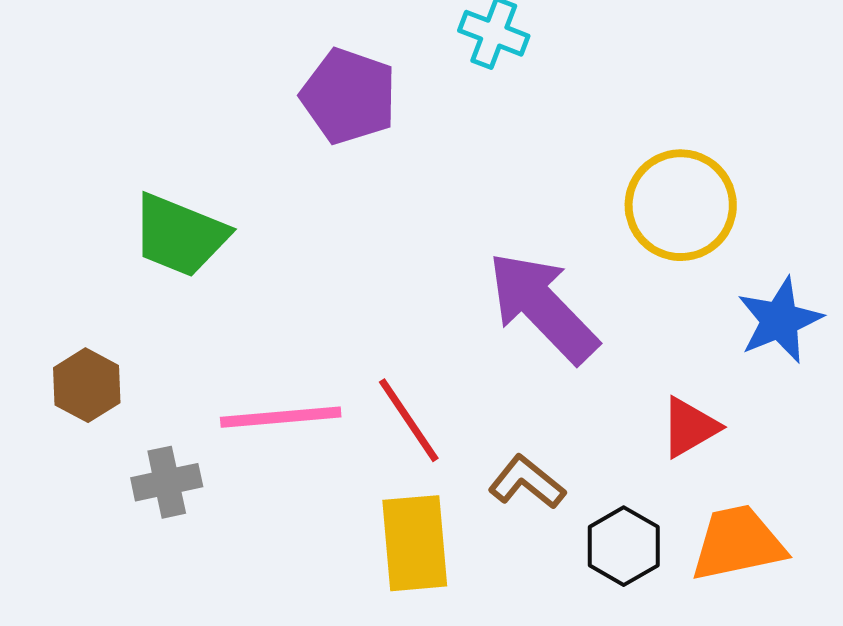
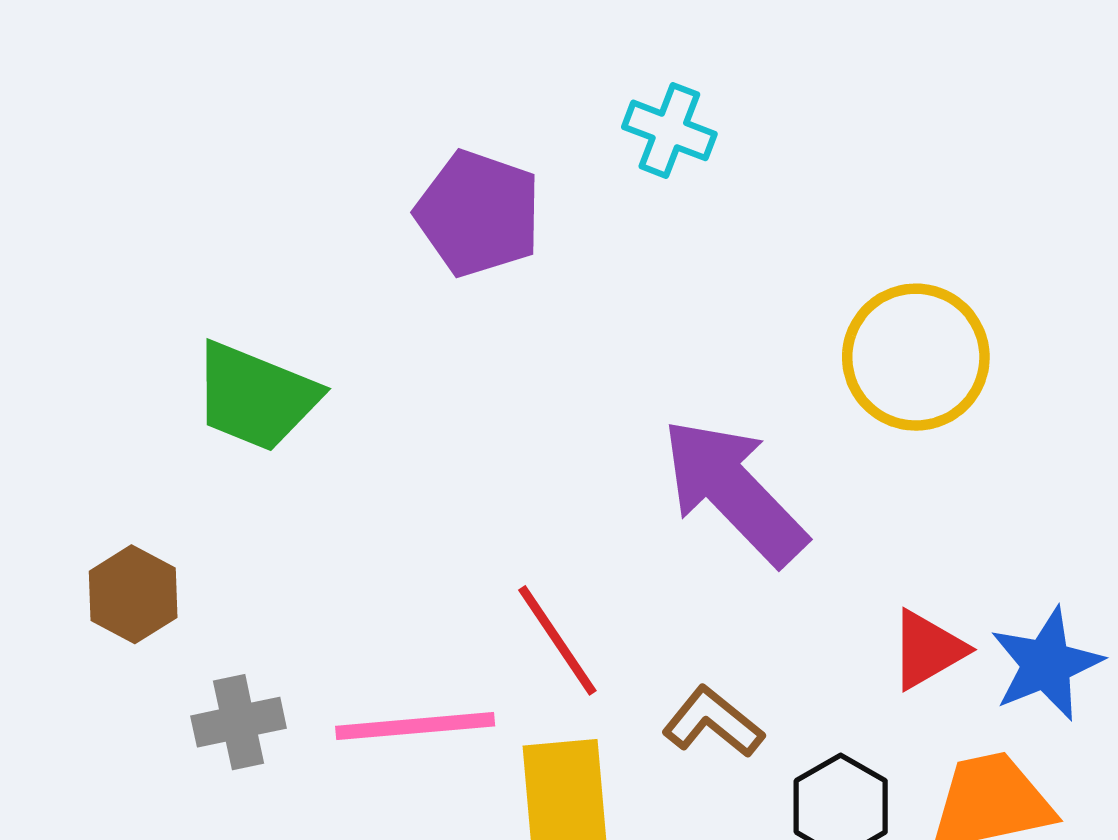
blue star: (780, 320) -> (1046, 664), moved
pink line: (281, 417) -> (415, 726), moved

